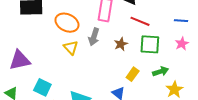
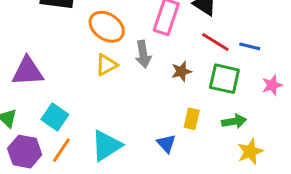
blue line: (181, 21) -> (250, 46), moved
gray arrow: (94, 37) -> (143, 54), turned -36
yellow triangle: (71, 48) -> (106, 65), turned 35
yellow rectangle: (133, 74) -> (192, 119), turned -32

